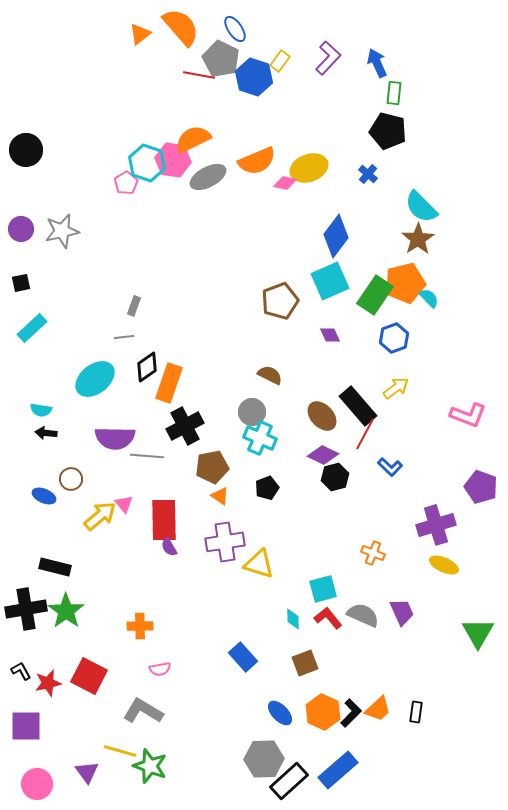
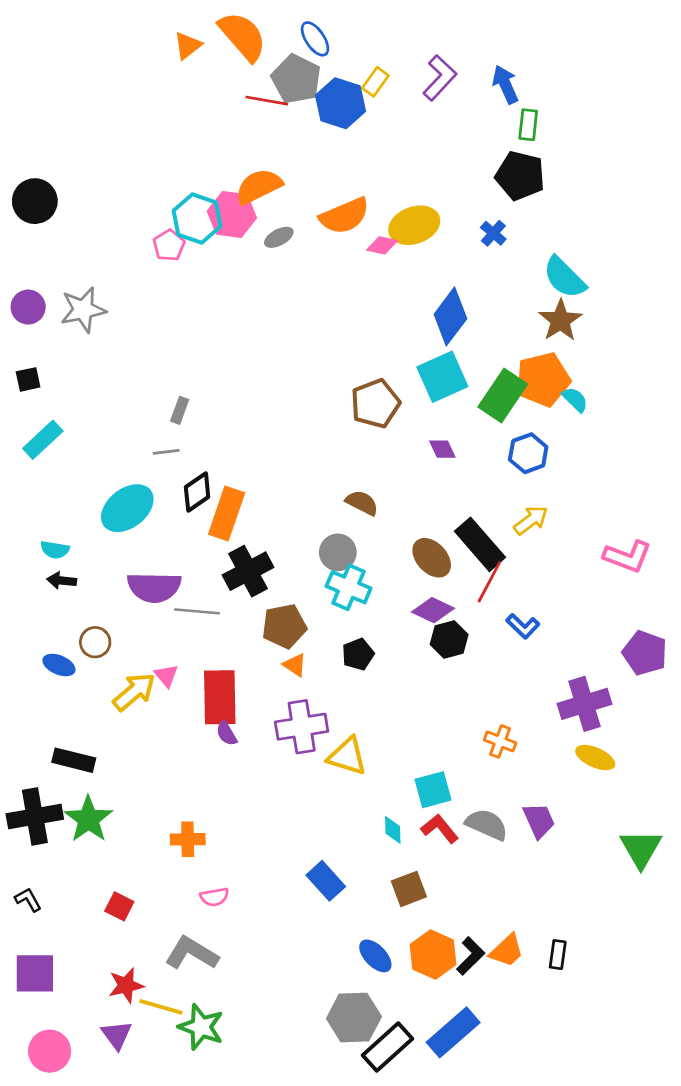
gray ellipse: (208, 177) -> (279, 237), size x0.6
red square: (89, 676) -> (119, 906), size x0.6
red star: (48, 683) -> (126, 985), moved

